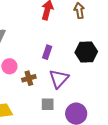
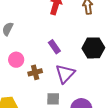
purple rectangle: (47, 52) -> (54, 47), turned -56

